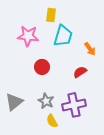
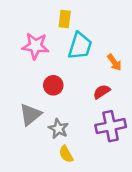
gray triangle: (14, 102) -> (30, 115), moved
purple cross: (74, 105) -> (111, 126), moved

